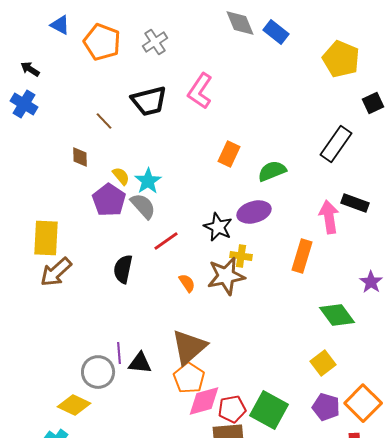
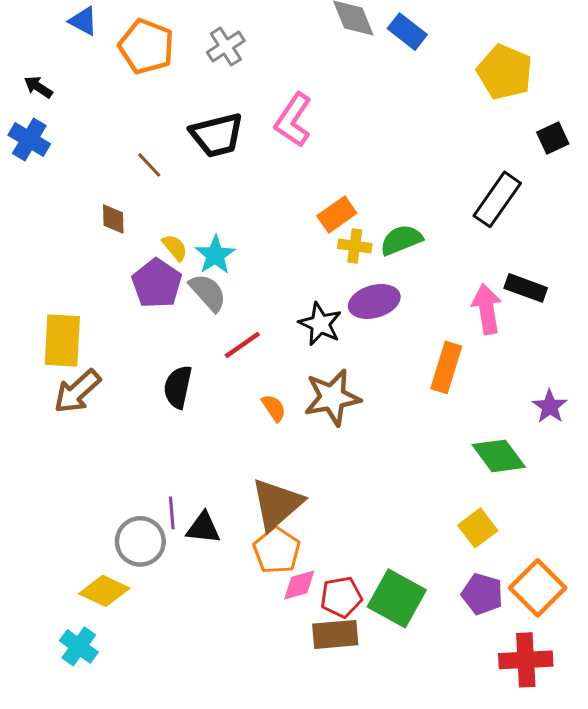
orange rectangle: (229, 154) -> (337, 214), turned 30
yellow cross: (241, 256) -> (355, 246), moved
pink diamond: (204, 401) -> (299, 585), size x0.7

